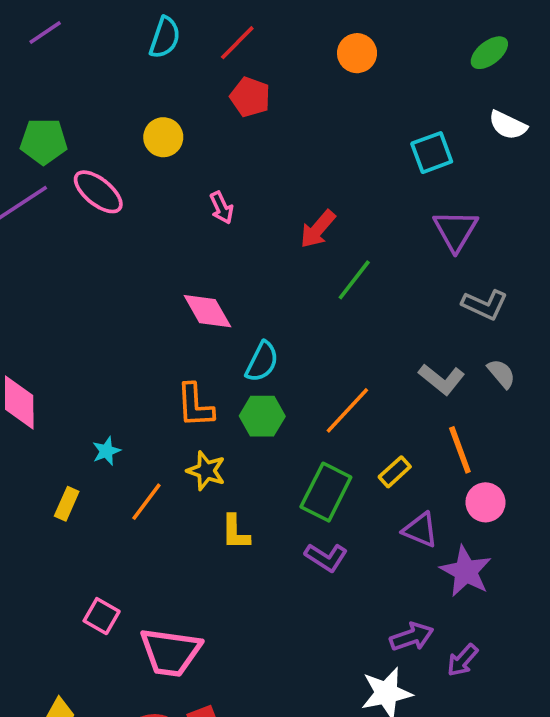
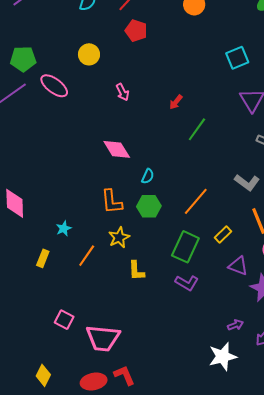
red arrow: (318, 229) -> (176, 102), size x0.7
cyan semicircle: (262, 362) -> (148, 176), size x0.7
yellow star: (206, 471) -> (119, 237), turned 30
purple arrow: (412, 637) -> (235, 325), size x0.7

